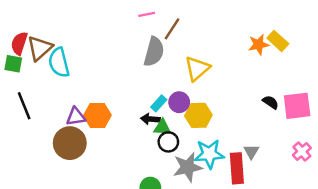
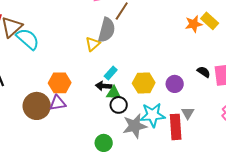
cyan semicircle: (59, 63) -> (28, 39), turned 145
yellow triangle: (197, 69) -> (93, 44), moved, size x0.7
purple circle: (179, 102) -> (175, 84), moved
purple triangle: (76, 117) -> (58, 103), moved

